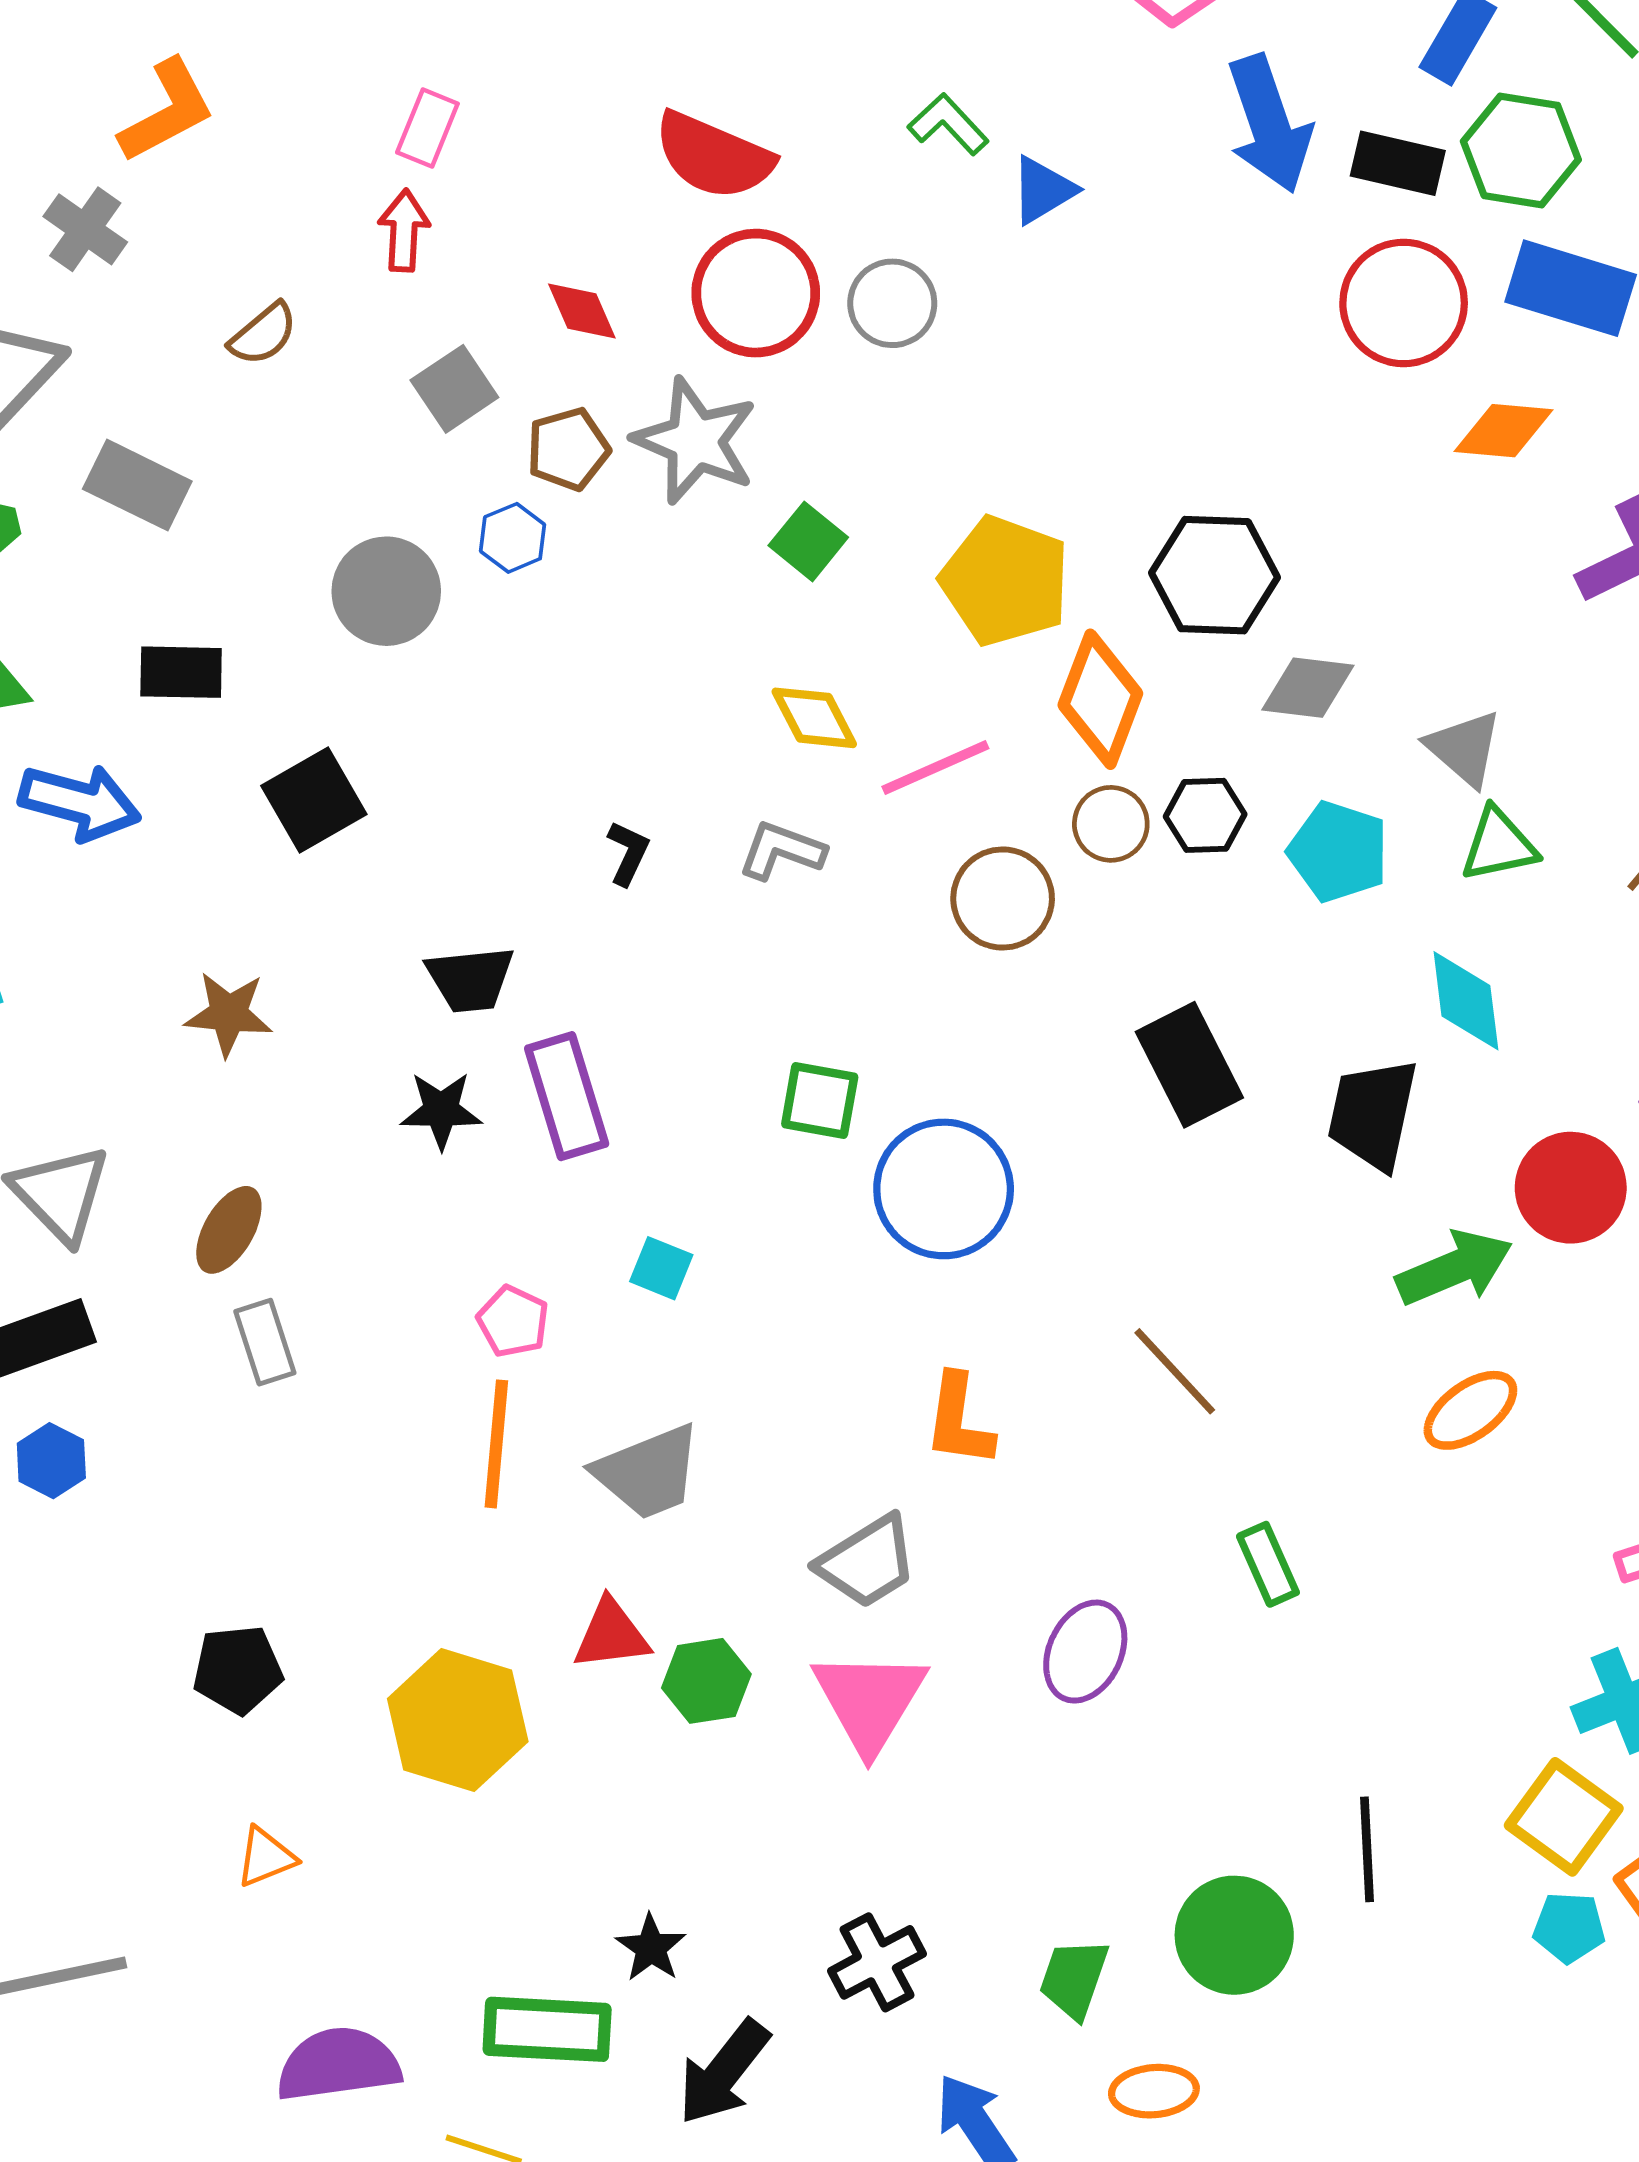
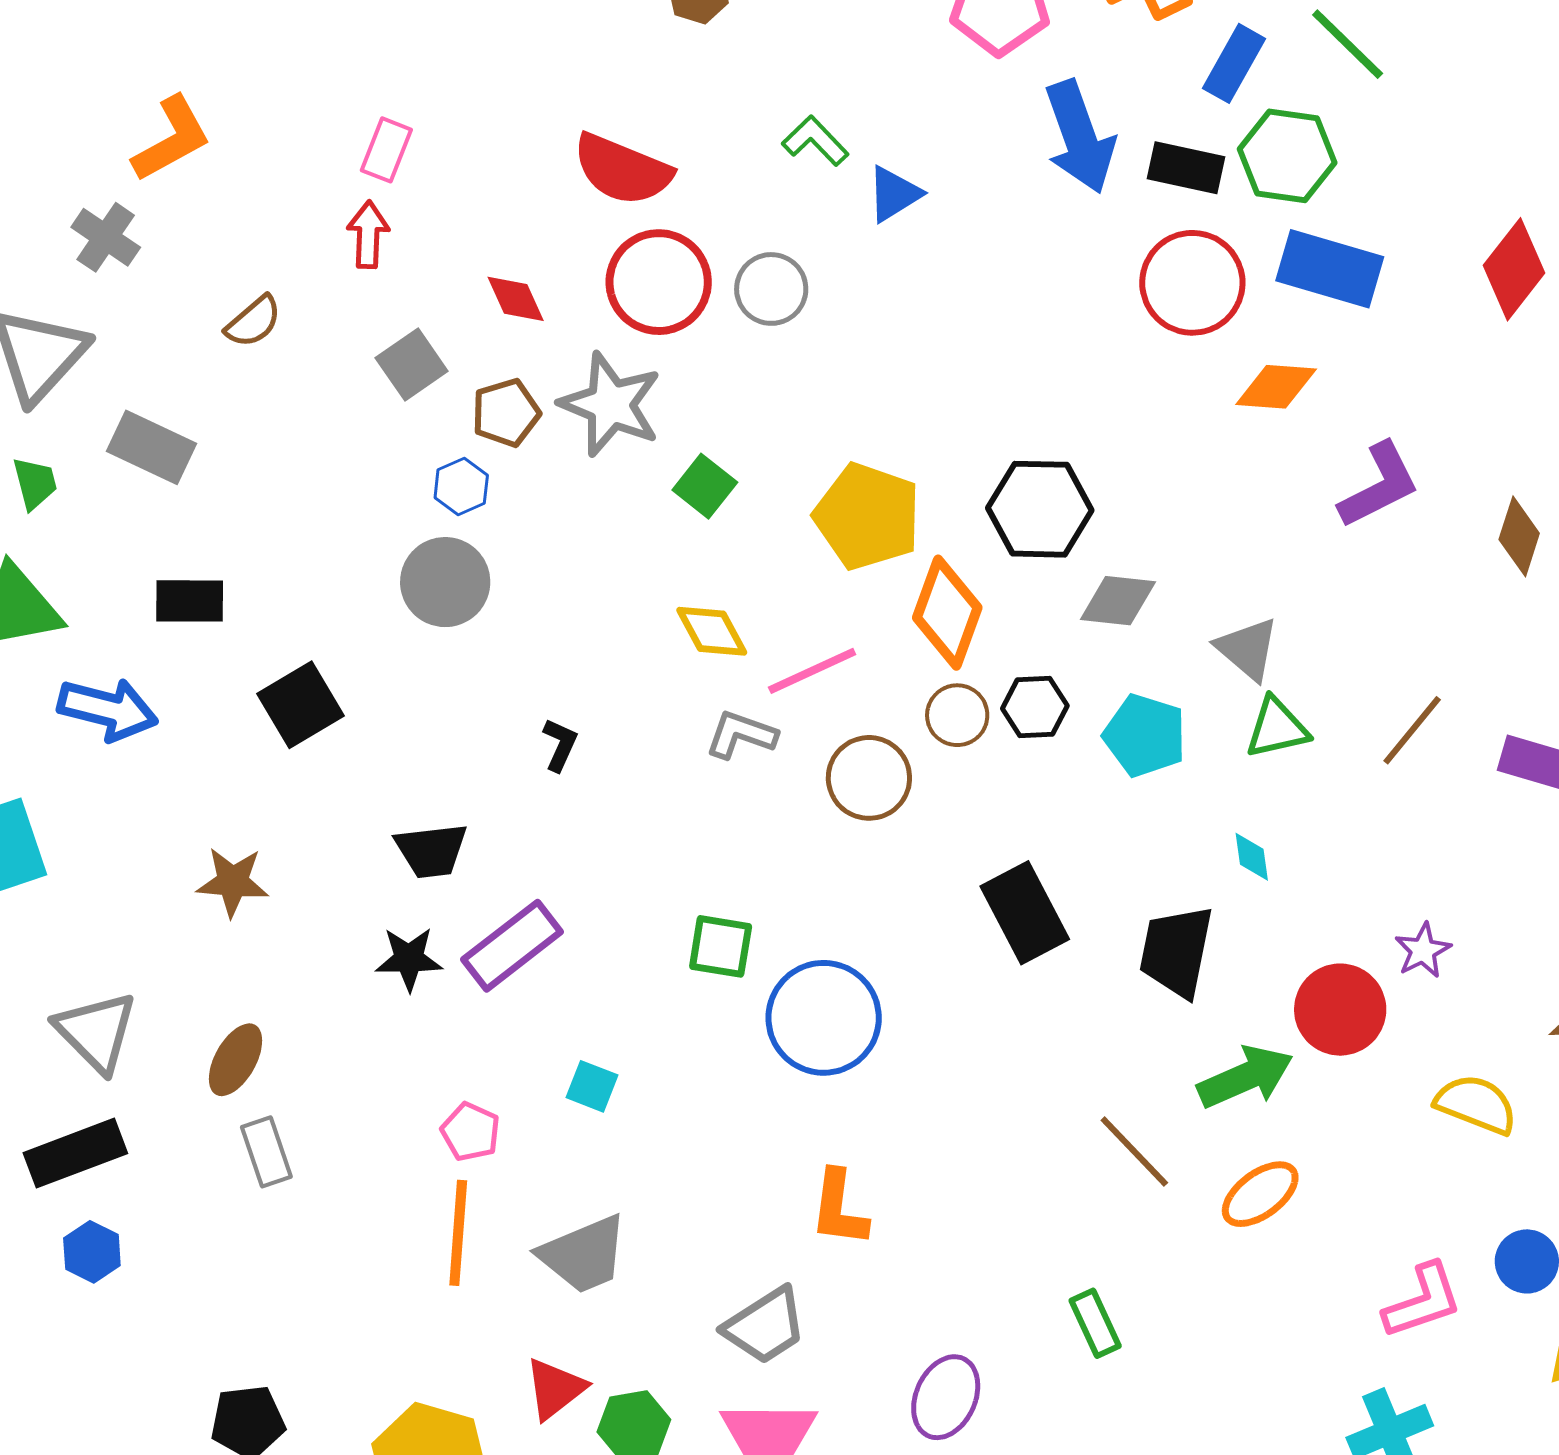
gray circle: (386, 591) -> (445, 582), moved
gray L-shape: (782, 851) -> (741, 735), moved
cyan diamond: (1466, 1001) -> (1252, 857), size x0.6
purple rectangle: (567, 1096) -> (512, 946), turned 70
brown line: (1175, 1371) -> (1134, 1152), moved
red triangle: (611, 1635) -> (555, 1389), turned -30

